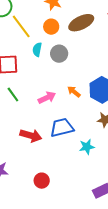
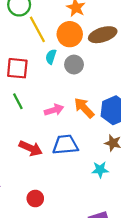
orange circle: (51, 27) -> (70, 34), size x1.5
orange arrow: (74, 92) -> (84, 108), size x1.5
cyan star: (87, 147) -> (100, 170), moved

